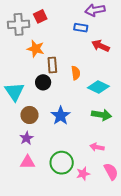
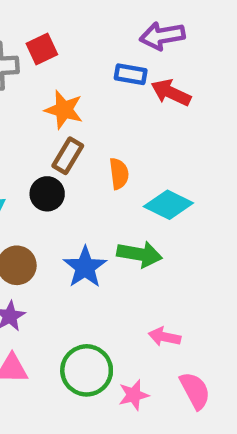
red arrow: (101, 46) -> (171, 93), moved
orange star: (36, 49) -> (64, 110), moved
brown rectangle: (52, 65) -> (68, 156), turned 35
green arrow: (102, 115) -> (139, 254), moved

